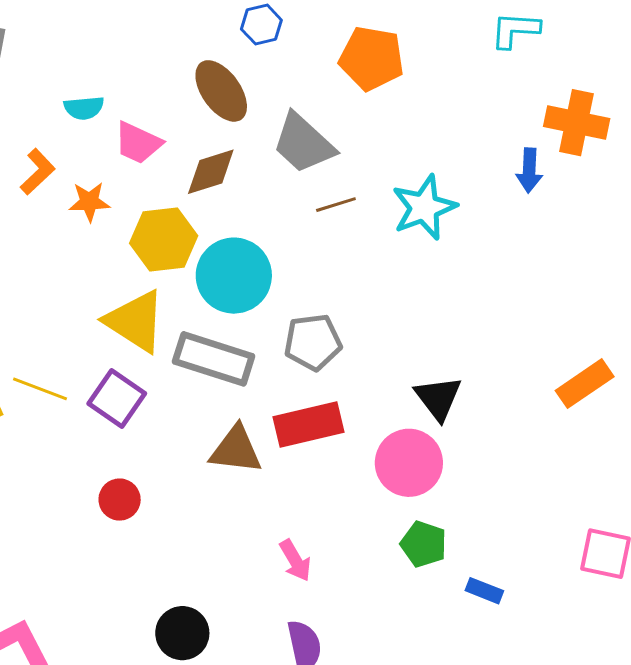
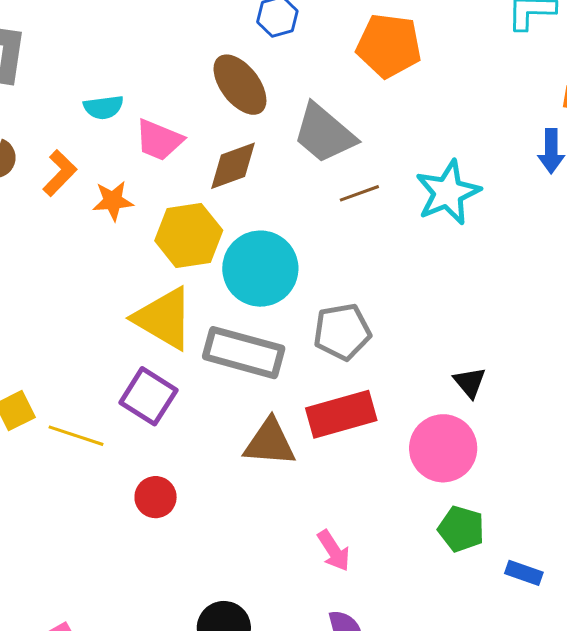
yellow line: (40, 389) -> (76, 436), moved
black triangle: (438, 398) -> (470, 382), size x0.7

